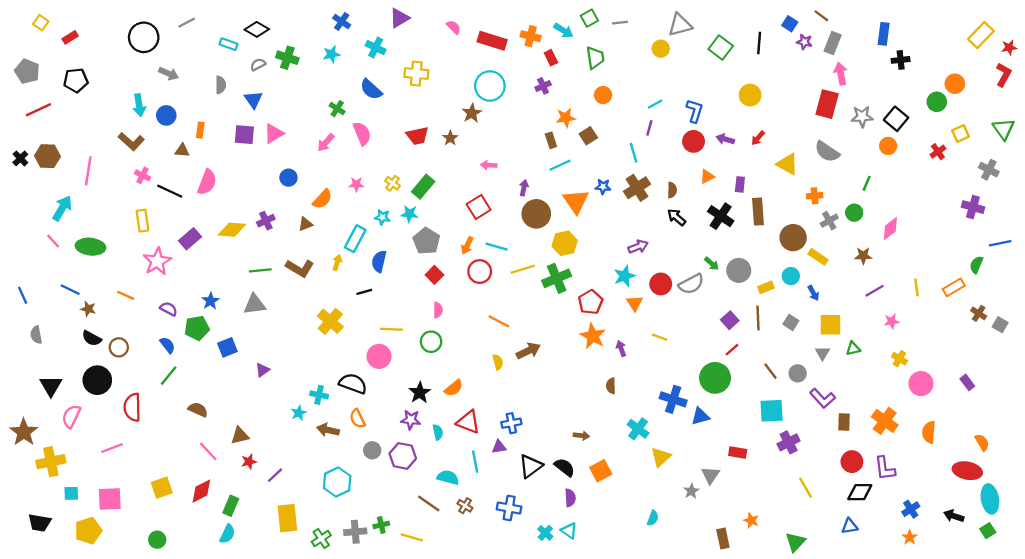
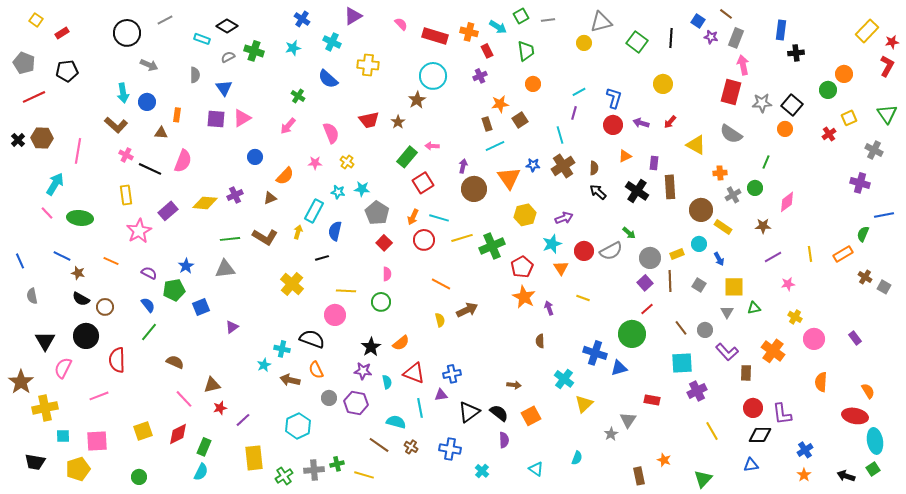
pink semicircle: (362, 134) -> (331, 133), moved
green rectangle: (423, 187) -> (407, 157), moved
yellow hexagon: (565, 243) -> (525, 215), moved
gray circle: (739, 270) -> (650, 258), moved
orange cross: (885, 421) -> (773, 351), moved
black arrow: (954, 516) -> (846, 476), moved
cyan triangle: (569, 531) -> (536, 469), moved

